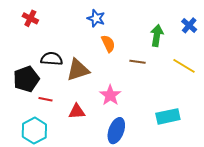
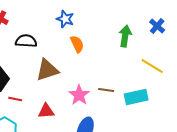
black semicircle: (52, 59) -> (26, 41), moved
brown line: (138, 62) -> (106, 90), moved
cyan rectangle: (168, 116) -> (136, 97), moved

